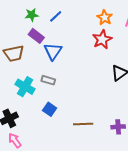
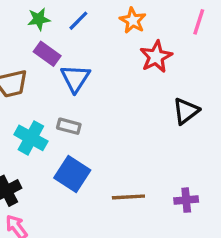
orange star: (105, 17) -> (133, 20), moved
blue square: (50, 109) -> (72, 174), size x1.5

